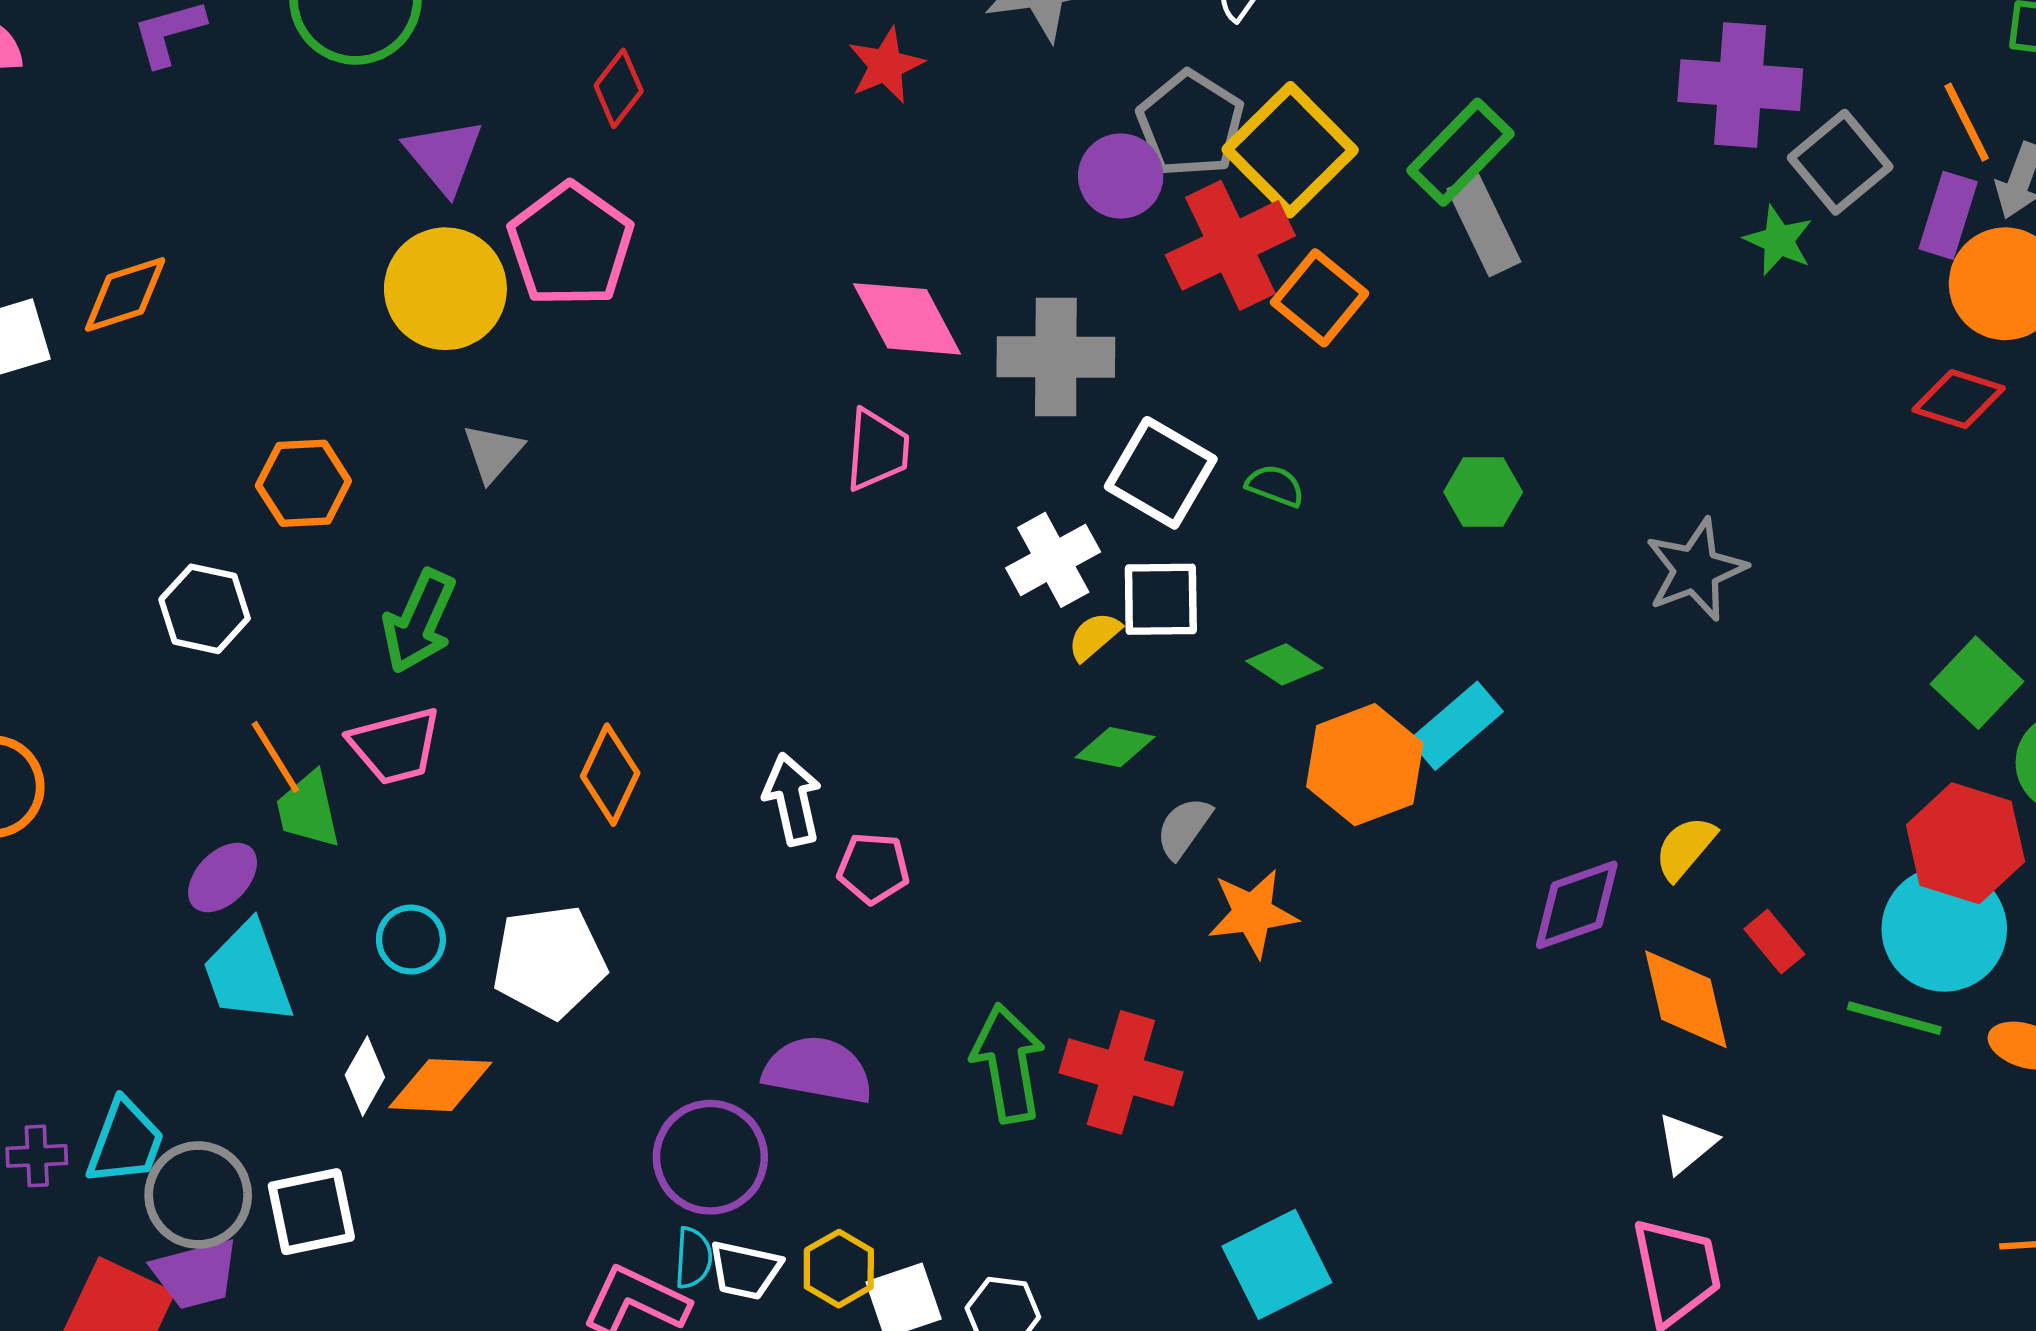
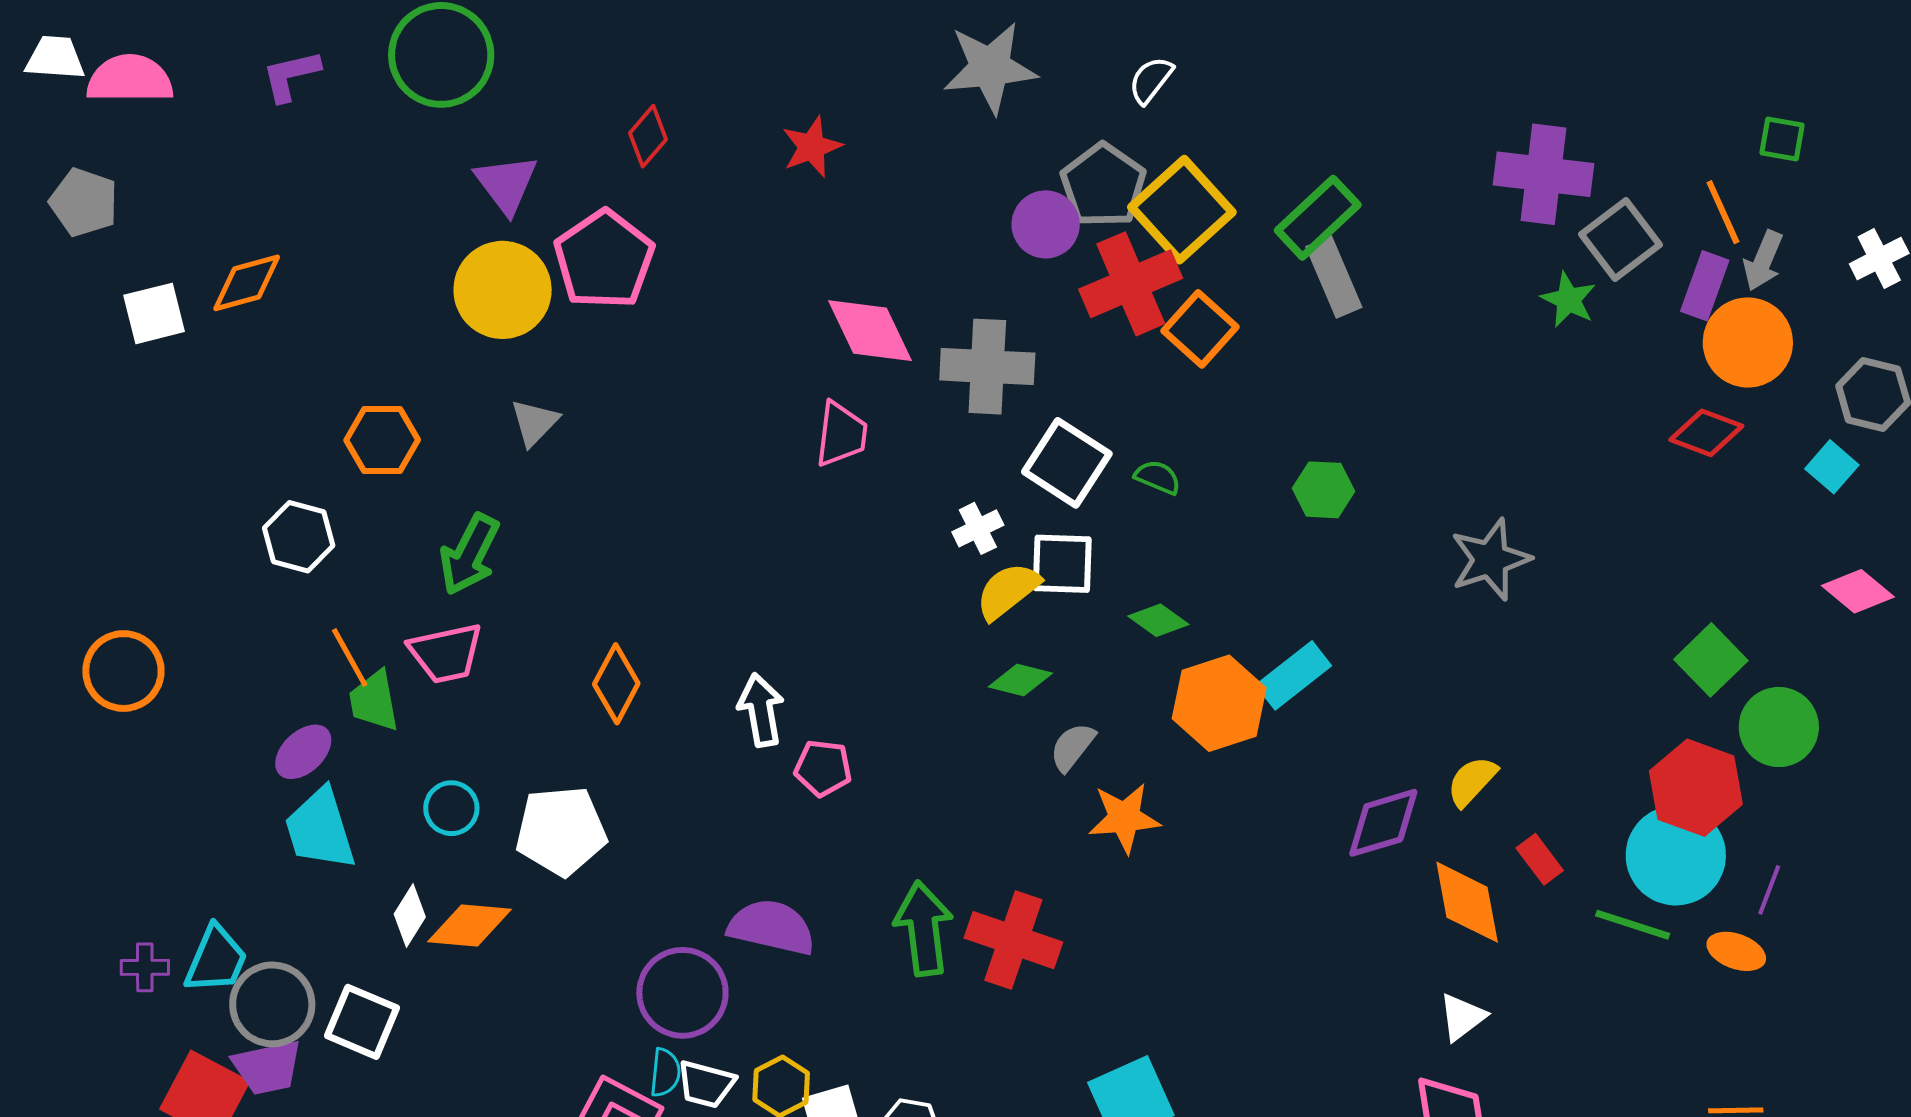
red star: (886, 65) -> (812, 147), moved
white cross: (1053, 560) -> (978, 528), size x0.7
yellow semicircle: (1094, 636) -> (1008, 591), size x1.5
white square: (311, 1212) -> (362, 1022), turned 32

